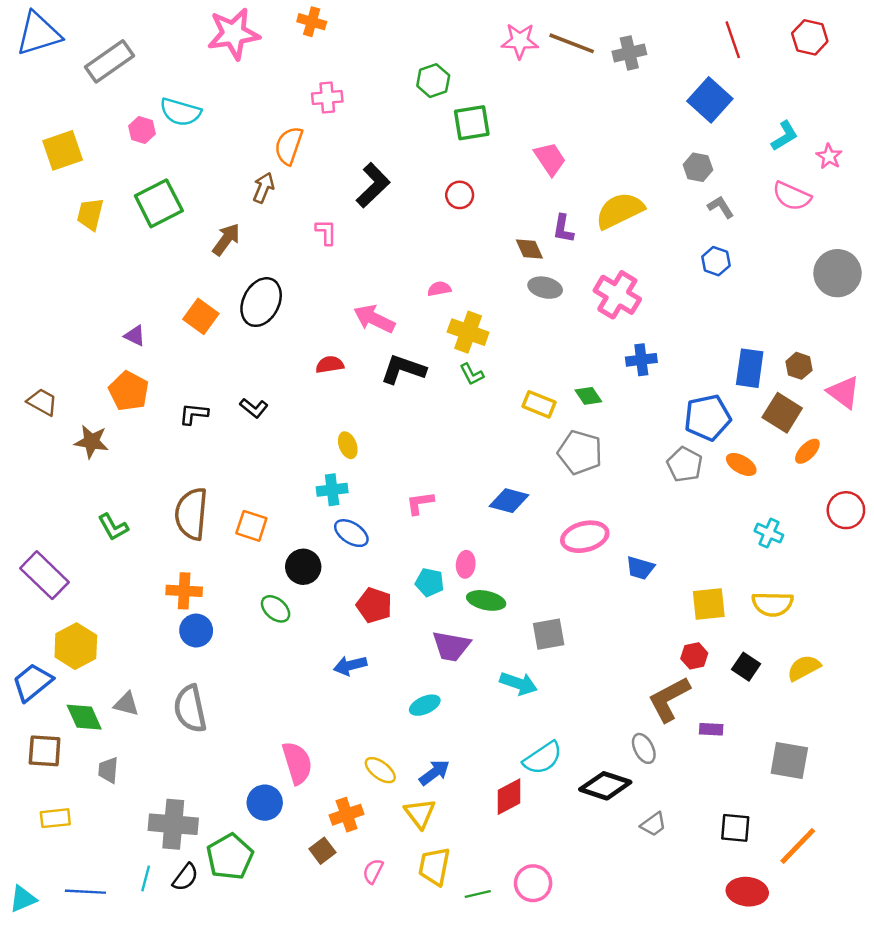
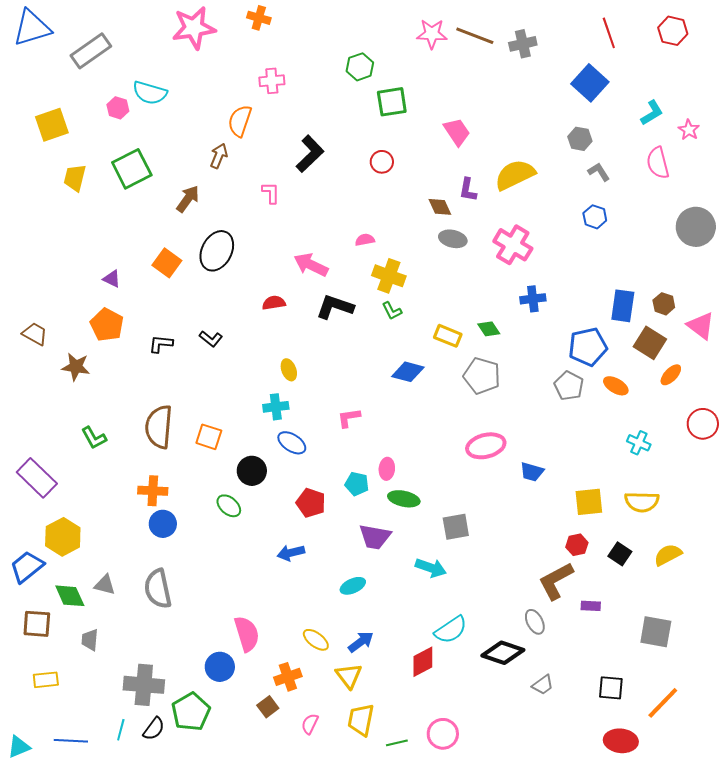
pink semicircle: (792, 196) -> (658, 163), turned 52
blue diamond: (509, 501) -> (408, 372), moved

